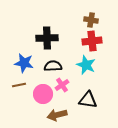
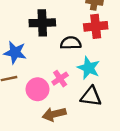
cyan star: (86, 65) -> (89, 68), moved
black semicircle: (53, 66) -> (71, 43), moved

